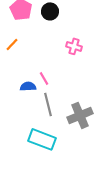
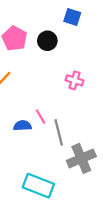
gray line: (48, 104) -> (59, 132), moved

